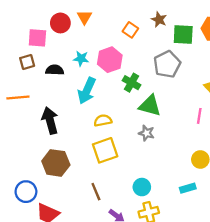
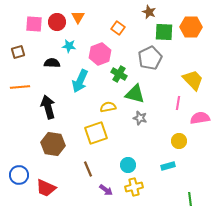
brown star: (159, 20) -> (149, 12), moved
pink square: (37, 38) -> (34, 24), moved
cyan star: (81, 59) -> (69, 46), moved
brown square: (27, 62) -> (18, 52), moved
yellow semicircle: (103, 120) -> (108, 107), moved
gray star: (146, 133) -> (140, 118), moved
blue circle: (26, 192) -> (19, 175), moved

